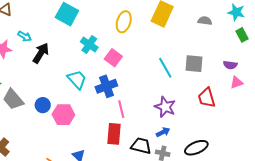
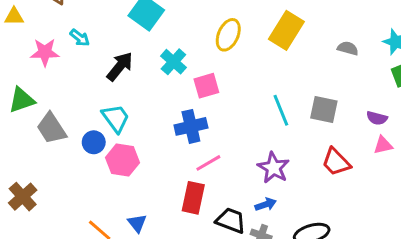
black arrow: (41, 53) -> (120, 66), moved
pink square: (113, 58) -> (206, 86), turned 30
cyan trapezoid: (77, 79) -> (116, 118), moved
red trapezoid: (207, 98) -> (336, 162), turned -35
pink line: (121, 109) -> (208, 163), turned 66

